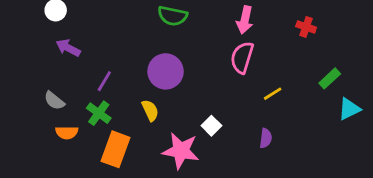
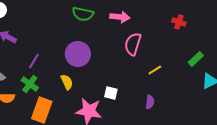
pink arrow: (245, 20) -> (120, 17), moved, turned -96
white square: (211, 126) -> (111, 93), turned -32

